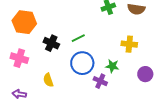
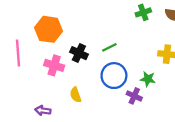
pink cross: (19, 58) -> (54, 65), moved

